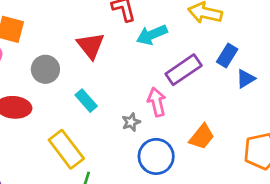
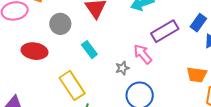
pink arrow: (157, 102) -> (143, 54), turned -30
orange trapezoid: (202, 137) -> (197, 75), moved, turned 55

